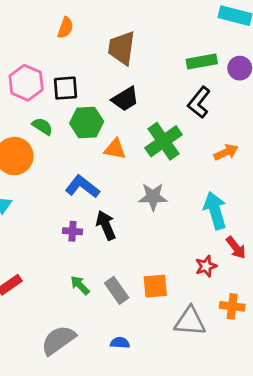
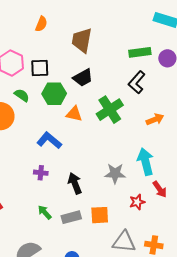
gray star: (153, 197) -> (115, 173), moved
black arrow: (106, 225) -> (75, 183), moved
gray rectangle: (117, 290) -> (71, 217), turned -72
orange cross: (232, 306) -> (154, 245), moved

